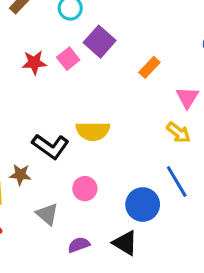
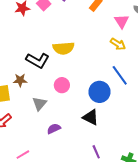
gray triangle: (47, 214) -> (40, 104), turned 35
purple semicircle: (79, 245) -> (54, 129), moved

